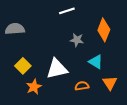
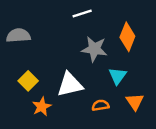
gray star: (77, 40) -> (94, 49), size x1.5
cyan triangle: (96, 62) -> (118, 76), turned 35

